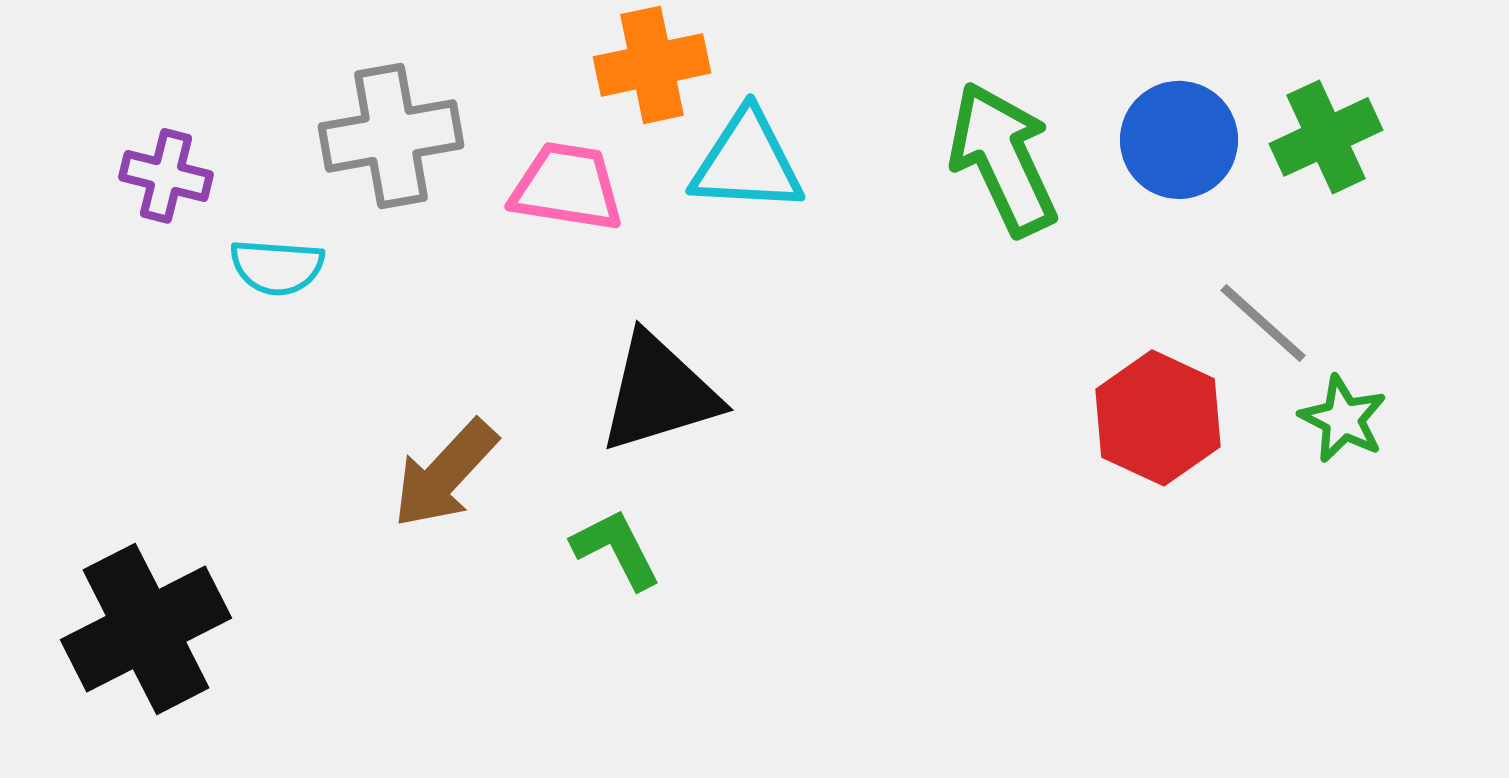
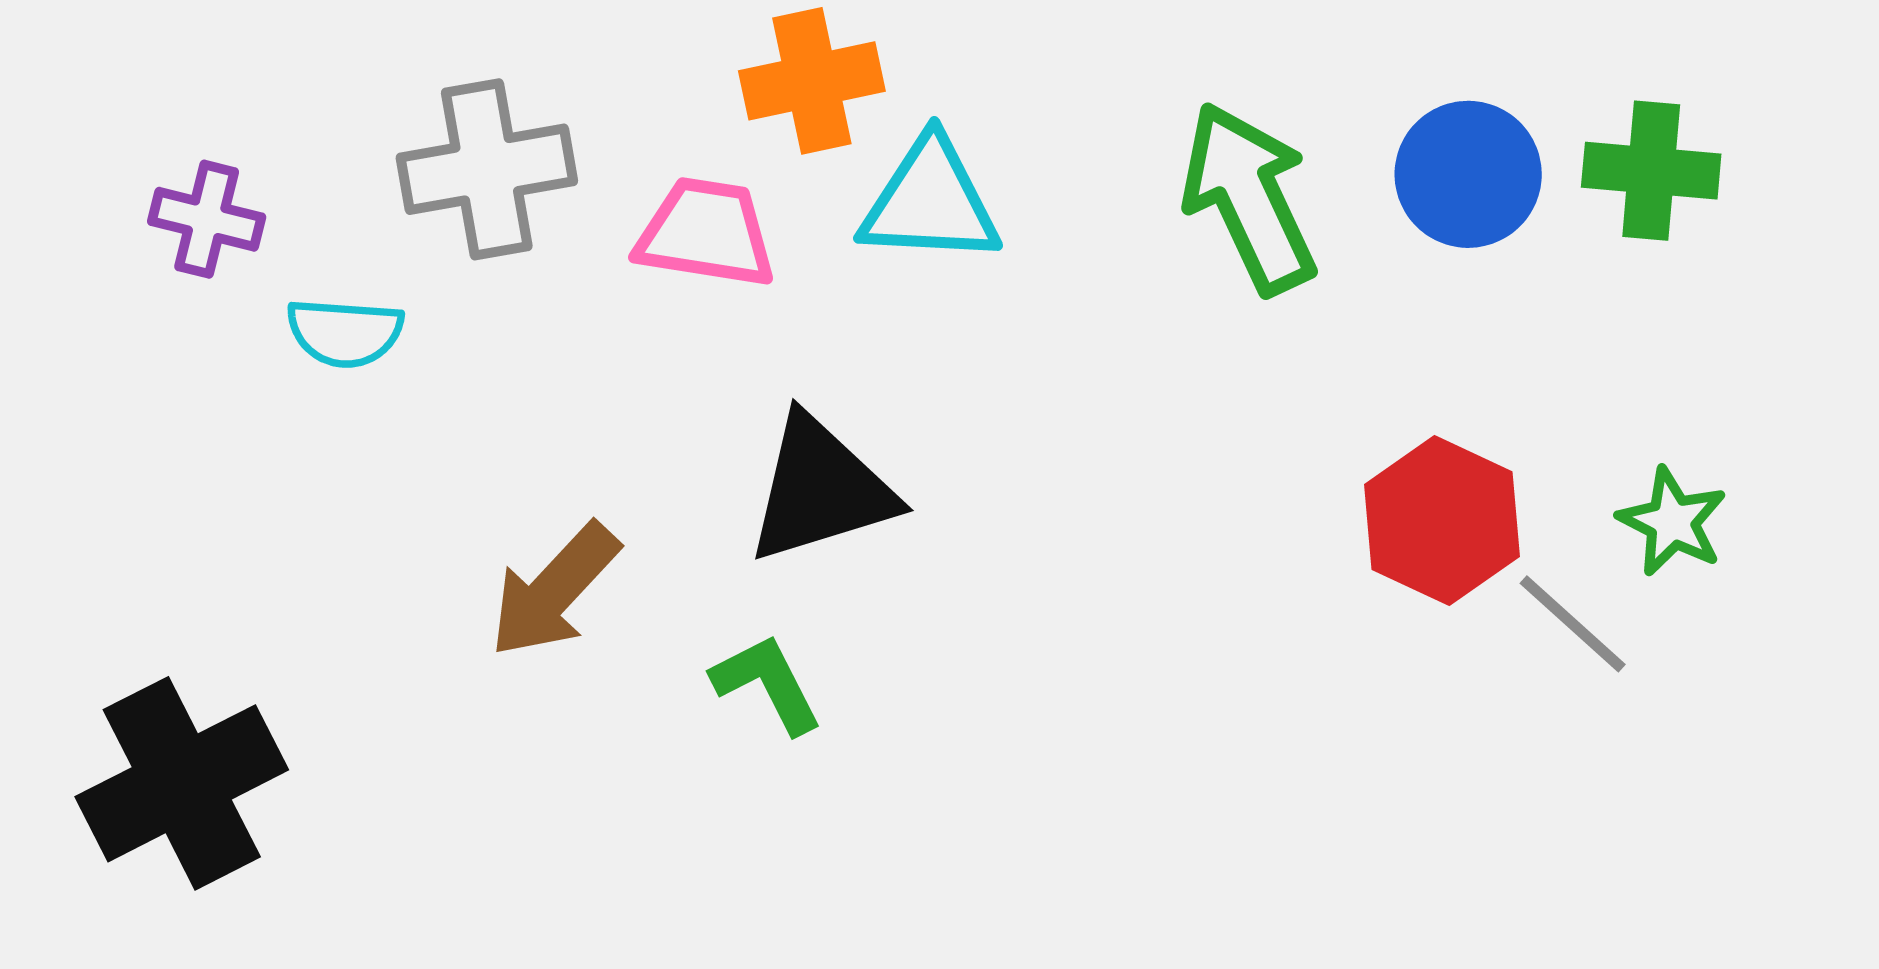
green cross: (1326, 137) -> (1651, 171), turned 30
gray line: (1263, 323) -> (1573, 624), moved

